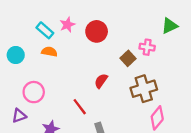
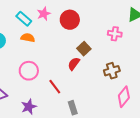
brown square: (128, 58) -> (84, 49), moved
brown cross: (144, 89) -> (112, 71), size x0.7
pink circle: (34, 92) -> (29, 71), moved

